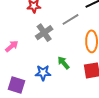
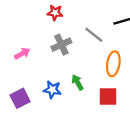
gray line: (70, 19) -> (94, 35), turned 60
purple square: (17, 85) -> (20, 98), turned 36

